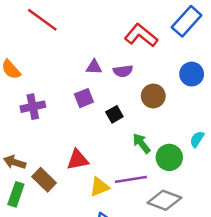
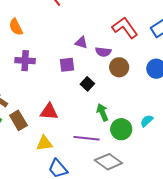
brown circle: (153, 96) -> (119, 67), moved
black square: (114, 114) -> (87, 84), turned -32
yellow triangle: (100, 187) -> (44, 143), moved

